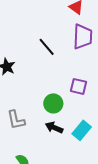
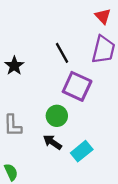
purple square: (78, 86) -> (77, 86), moved, size x1.5

